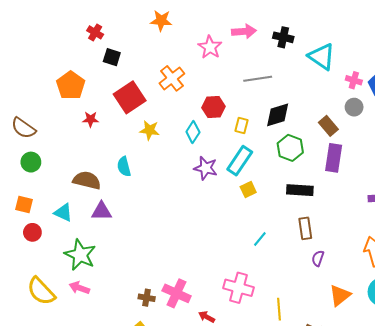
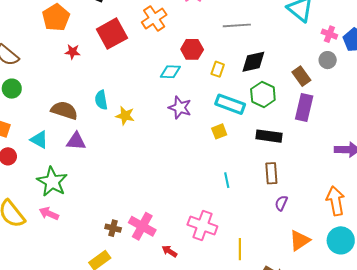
yellow star: (150, 130) -> (125, 116), moved
cyan diamond: (193, 132) -> (170, 72), turned 55
cyan rectangle: (240, 161) -> (230, 104), moved, turned 72
cyan line: (260, 239) -> (227, 180), turned -56

